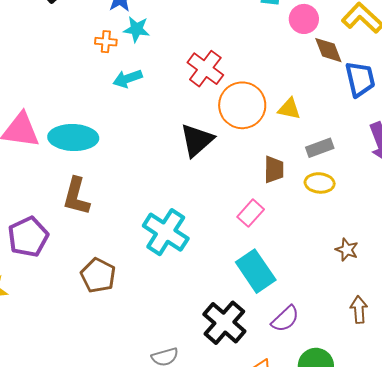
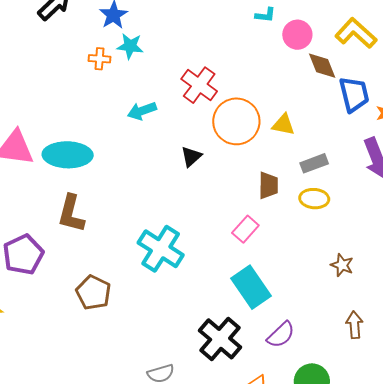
cyan arrow: (128, 79) -> (142, 111), moved
black triangle: (197, 140) -> (191, 157), size x0.6

